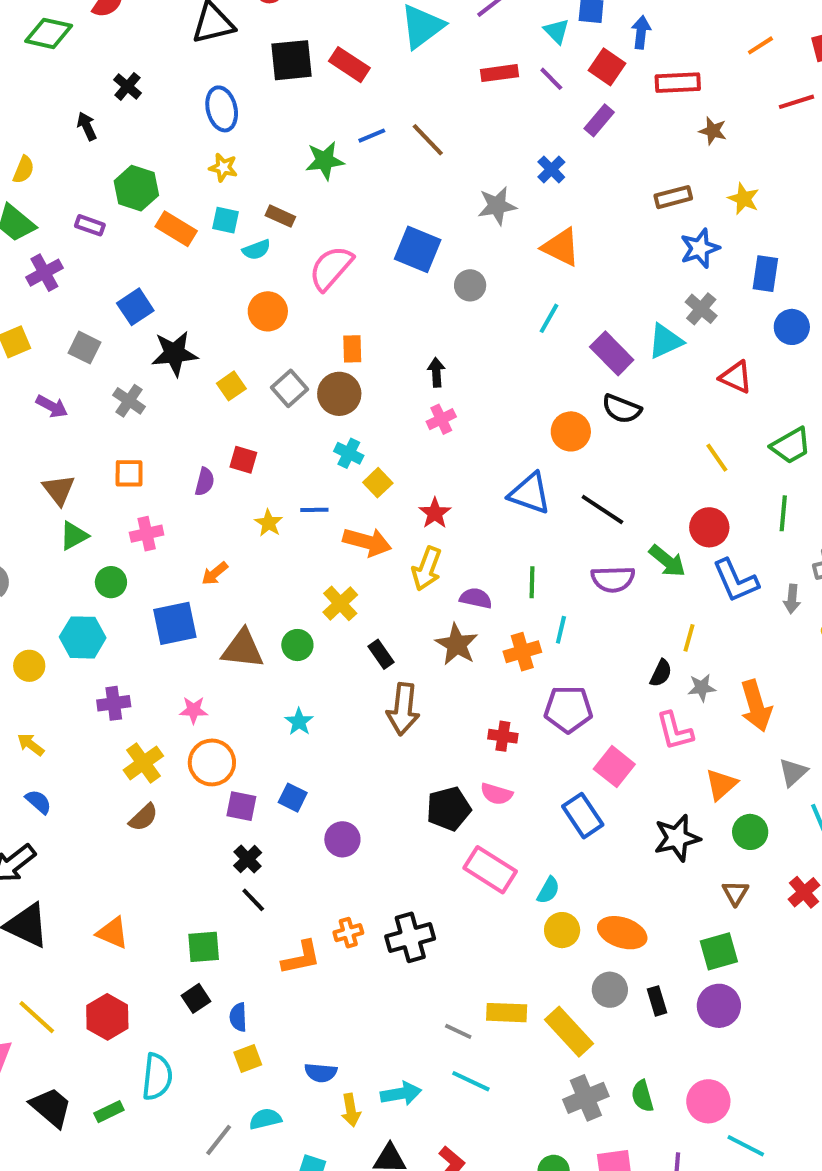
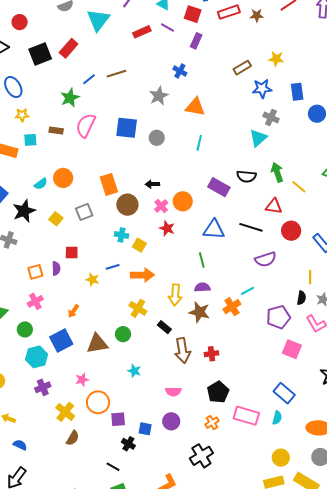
red rectangle: (349, 65) -> (69, 48), turned -66
brown star: (713, 131) -> (257, 15), moved
brown line: (428, 140) -> (116, 74), turned -48
blue star: (700, 248) -> (262, 89), turned 30
cyan semicircle: (256, 250) -> (41, 184), moved
pink semicircle: (331, 268) -> (86, 125), moved
orange rectangle: (352, 349) -> (109, 184), size x1.5
purple rectangle: (612, 353) -> (219, 187), moved
black arrow: (436, 372) -> (152, 184), turned -72
red triangle: (736, 377) -> (274, 206), moved
gray square: (290, 388) -> (84, 212), turned 36
brown circle: (339, 394) -> (127, 205), moved
orange circle: (571, 431) -> (183, 201), moved
orange square: (129, 473) -> (35, 272), moved
red star: (435, 513) -> (167, 228), moved
red circle: (709, 527) -> (291, 231), moved
green arrow: (667, 561) -> (277, 172), moved, turned -132
yellow arrow: (427, 569) -> (175, 295), moved
green line: (532, 582) -> (202, 260), moved
cyan line: (561, 630) -> (248, 291), turned 64
cyan hexagon: (83, 637) -> (37, 357), moved
purple pentagon: (568, 709) -> (278, 317), moved
red cross: (503, 736) -> (212, 354), moved
pink semicircle: (497, 794) -> (173, 392), moved
blue square: (293, 798) -> (145, 429), moved
blue rectangle: (583, 816) -> (284, 393), moved
black line: (253, 900) -> (113, 467), moved
yellow circle: (562, 930) -> (281, 458), moved
orange cross: (348, 933) -> (212, 423), moved
black cross: (410, 937) -> (201, 456), moved

